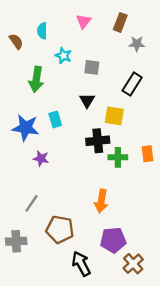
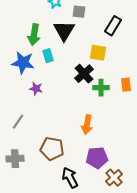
green arrow: (36, 79) -> (34, 35), moved
black triangle: (87, 101) -> (64, 31), moved, size x1.6
black cross: (98, 141) -> (84, 74), turned -36
gray line: (32, 203) -> (18, 122), moved

